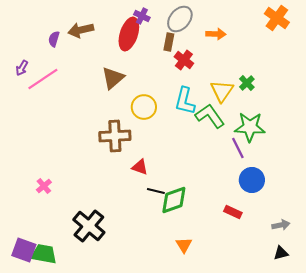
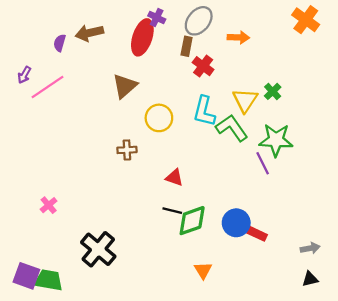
brown cross: (115, 136) -> (127, 150), size x0.6
red triangle: (140, 167) -> (174, 178), moved
blue circle: (252, 180) -> (236, 223), moved

